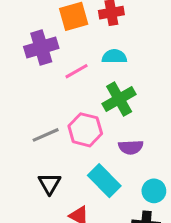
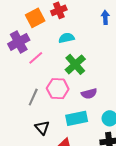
pink line: (77, 71) -> (36, 58), moved
gray line: (46, 135) -> (33, 97), turned -30
cyan rectangle: (104, 181) -> (77, 118), turned -45

